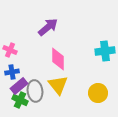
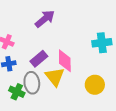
pink diamond: (58, 59) -> (65, 61), moved
purple rectangle: (19, 86) -> (39, 59), moved

